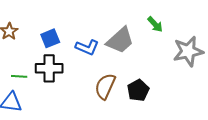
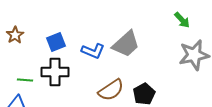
green arrow: (155, 24) -> (182, 20), moved
brown semicircle: (105, 86) -> (111, 90), turned -148

